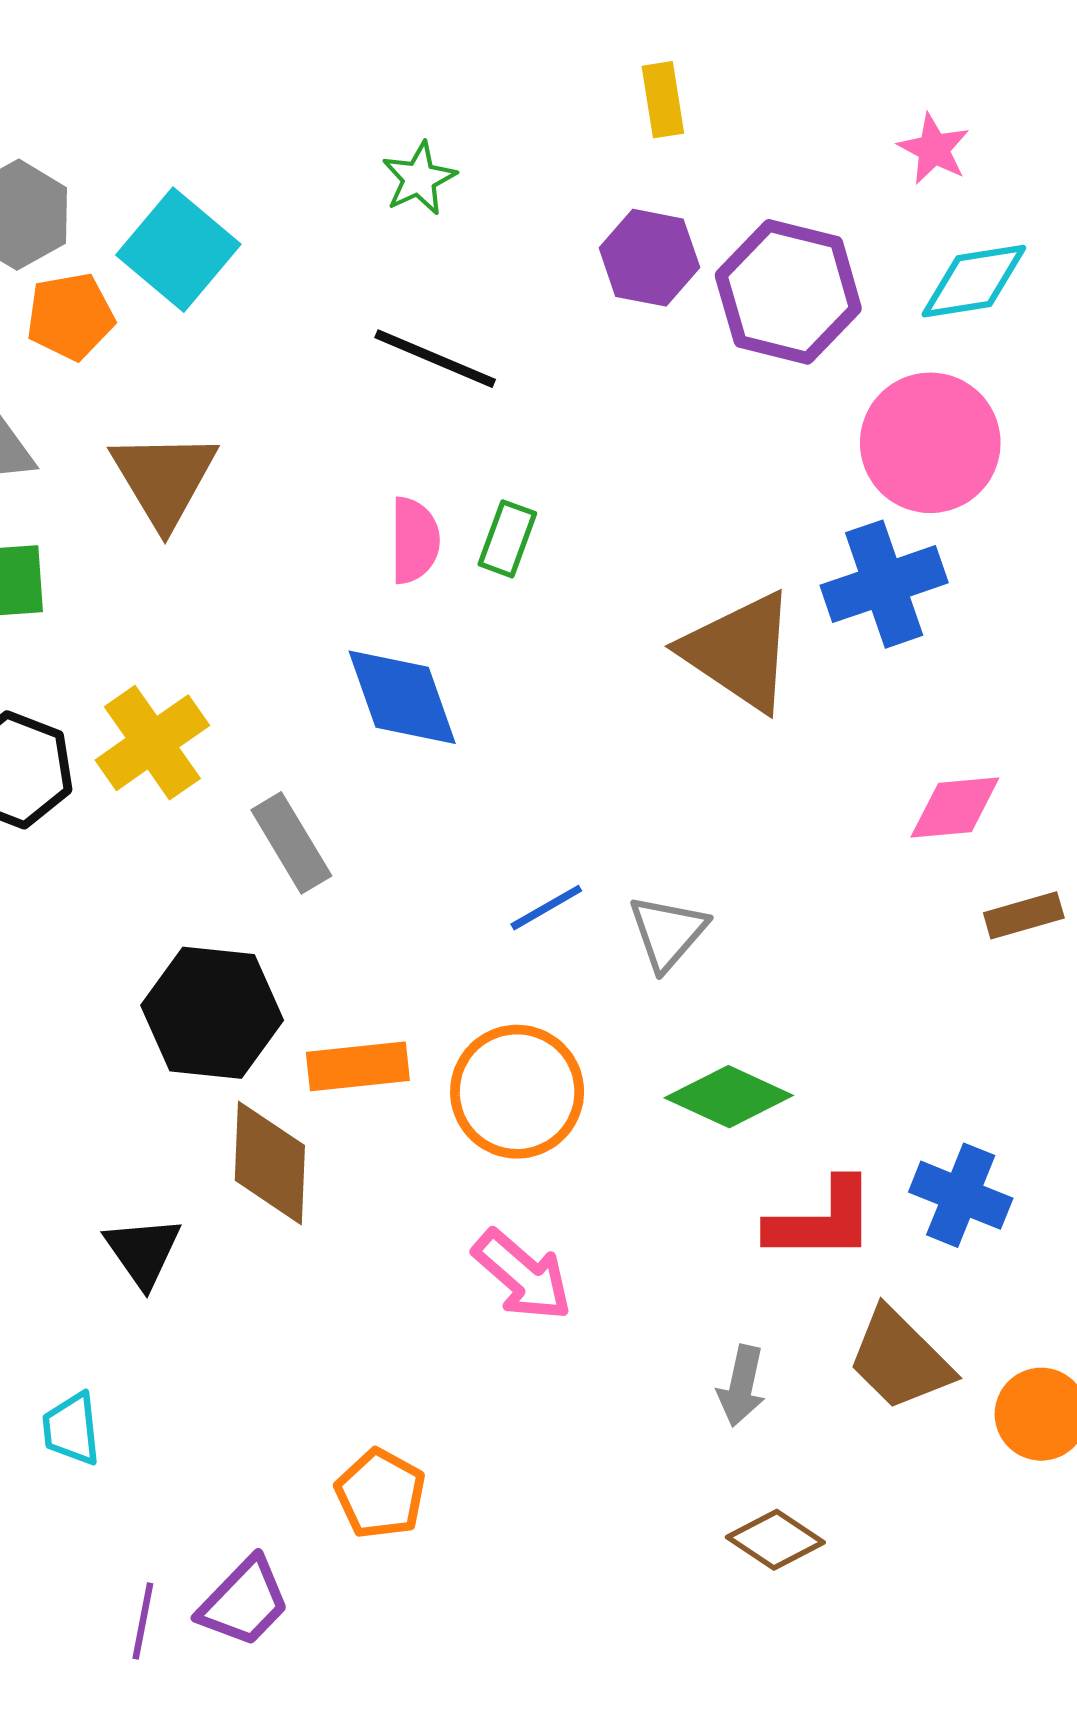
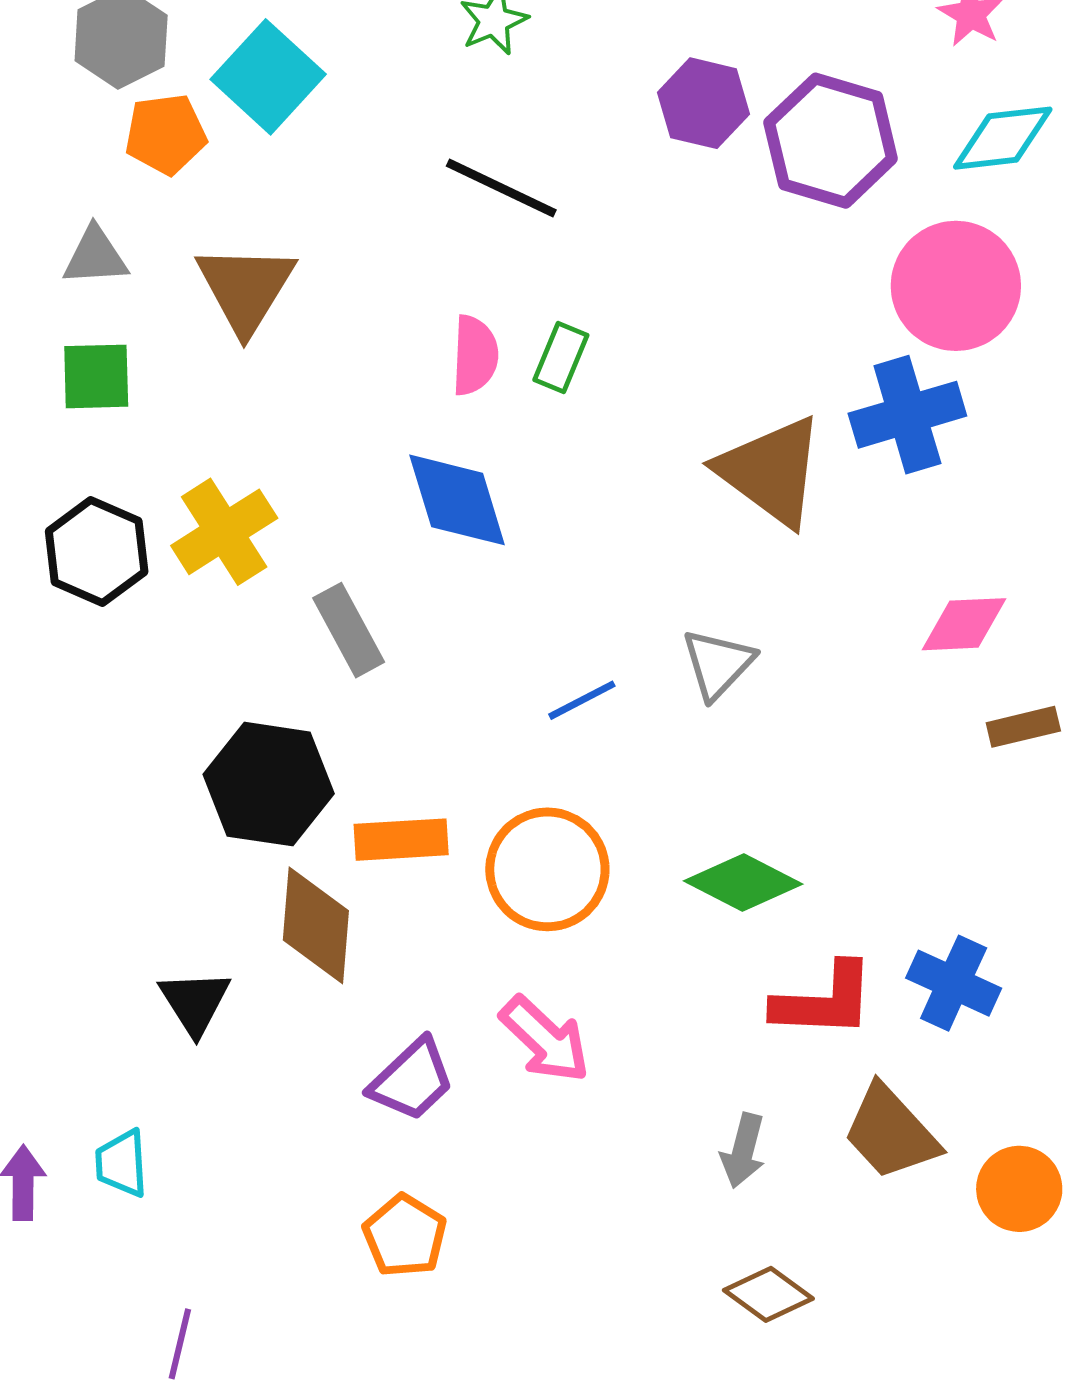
gray triangle: (668, 932) -> (718, 664), moved
purple trapezoid: (244, 1602) -> (412, 1080), moved

